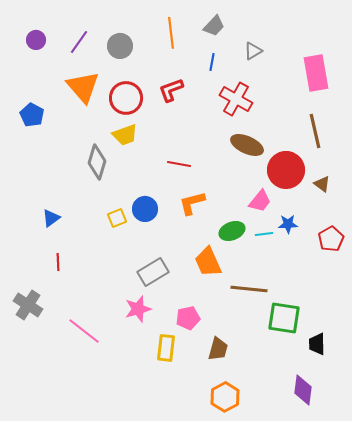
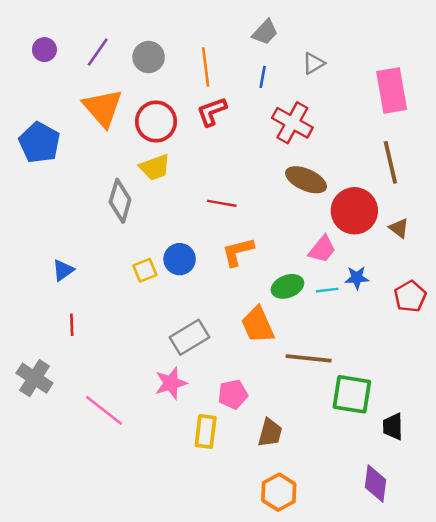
orange line: (171, 33) -> (206, 67), moved
blue pentagon: (32, 115) -> (39, 143), size x1.4

